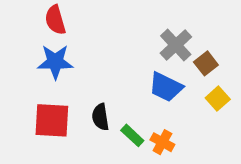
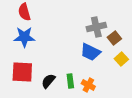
gray cross: (176, 45) -> (96, 27), turned 30
black semicircle: (100, 117) -> (48, 81), moved, turned 49
green rectangle: (132, 135) -> (70, 81), turned 40

